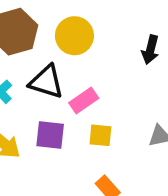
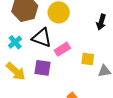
yellow square: (100, 135) -> (88, 59), moved

